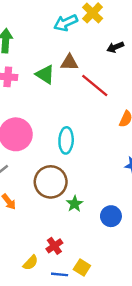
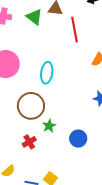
red line: (95, 85) -> (74, 30), turned 35
red cross: (54, 246) -> (29, 142), moved

